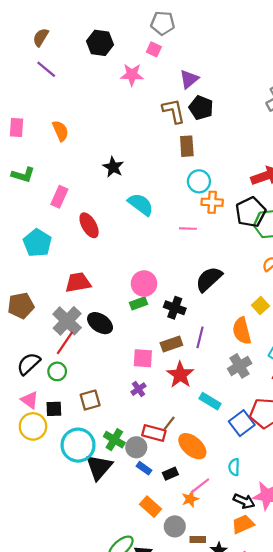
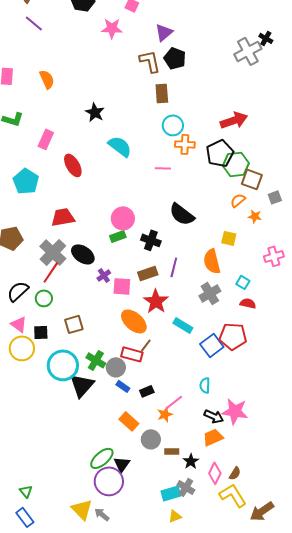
black semicircle: (209, 279) -> (182, 214), turned -100
yellow square: (260, 306) -> (229, 238), turned -35
purple cross: (138, 389) -> (104, 275), moved
orange ellipse: (192, 446) -> (134, 321), moved

